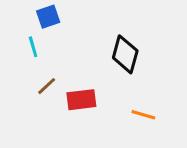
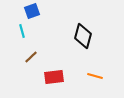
red rectangle: (81, 100) -> (54, 77), moved

